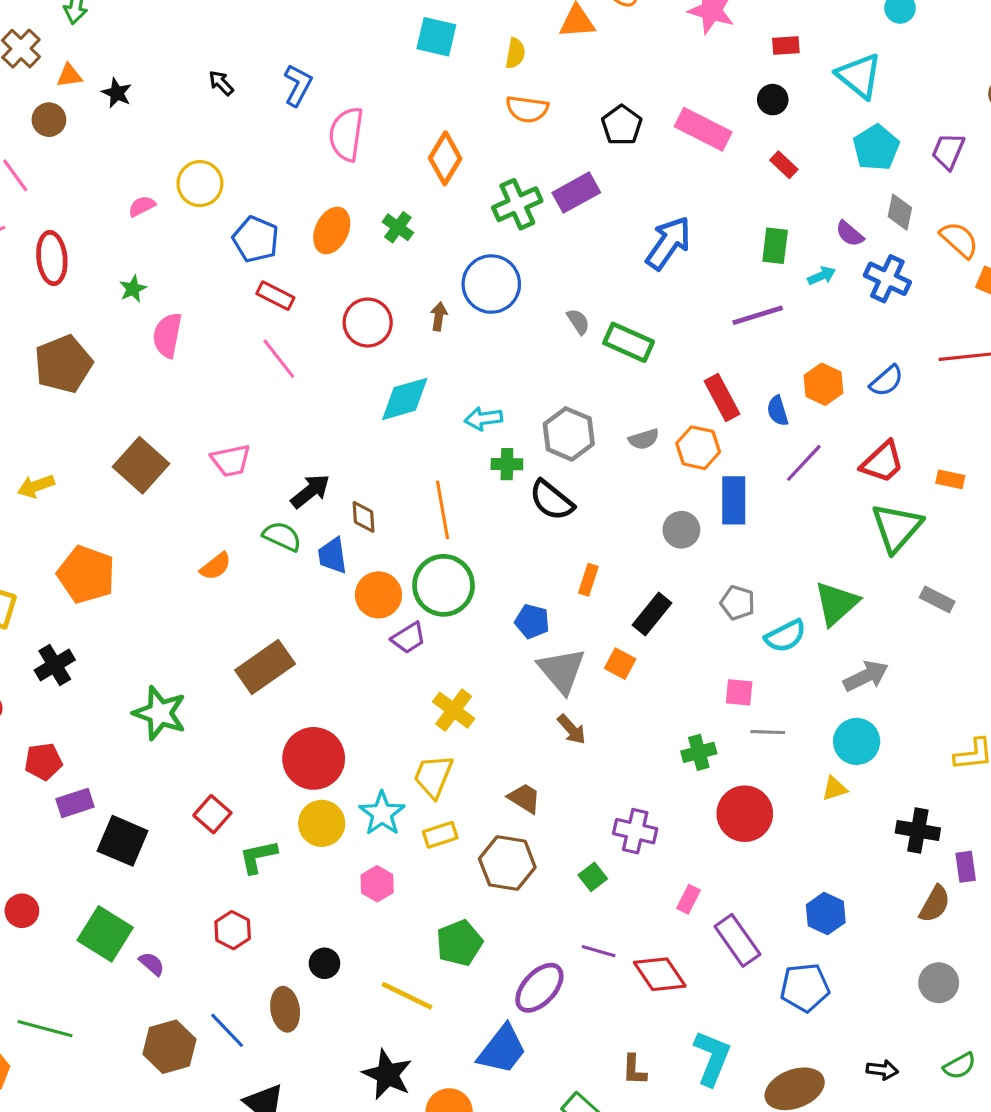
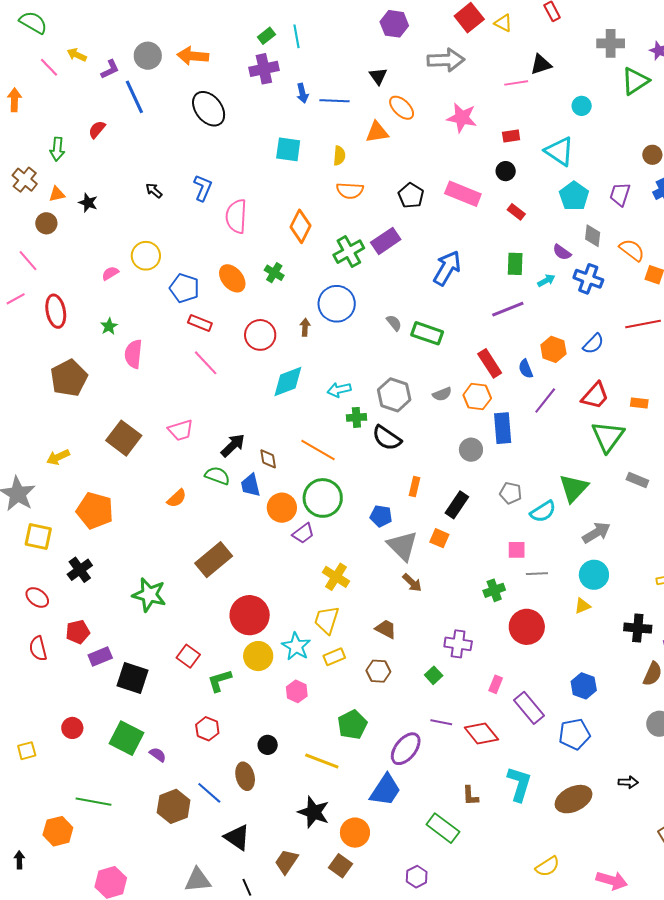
orange ellipse: (332, 230) -> (232, 278), turned -60
orange line: (443, 510) -> (318, 450), turned -45
brown hexagon: (507, 863) -> (378, 671), size x0.7

